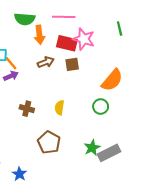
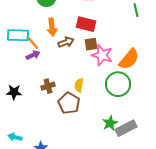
orange arrow: (39, 35) -> (52, 27), moved
pink star: (84, 39) -> (102, 55), moved
green circle: (101, 107) -> (118, 84), size x1.6
brown cross: (27, 109) -> (48, 86), turned -32
brown pentagon: (49, 142) -> (69, 103), moved

